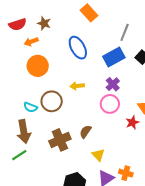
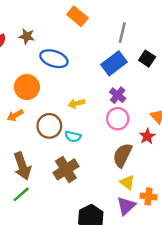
orange arrow: (31, 42) -> (15, 115), moved
blue ellipse: (78, 48) -> (54, 59), moved, turned -35
cyan semicircle: (30, 107) -> (73, 136), moved
brown semicircle: (85, 132) -> (122, 155), moved, size x1.5
yellow triangle: (98, 155) -> (127, 182), moved

